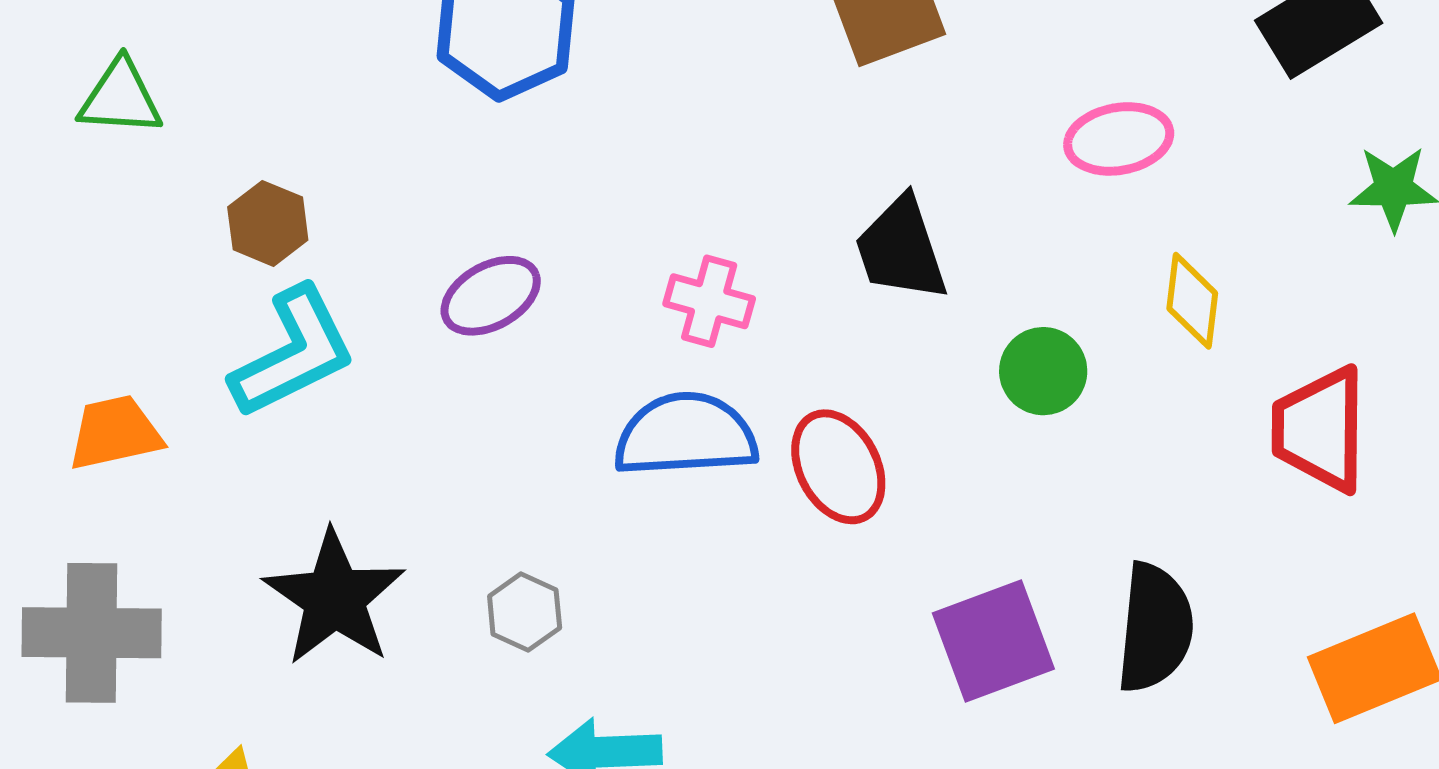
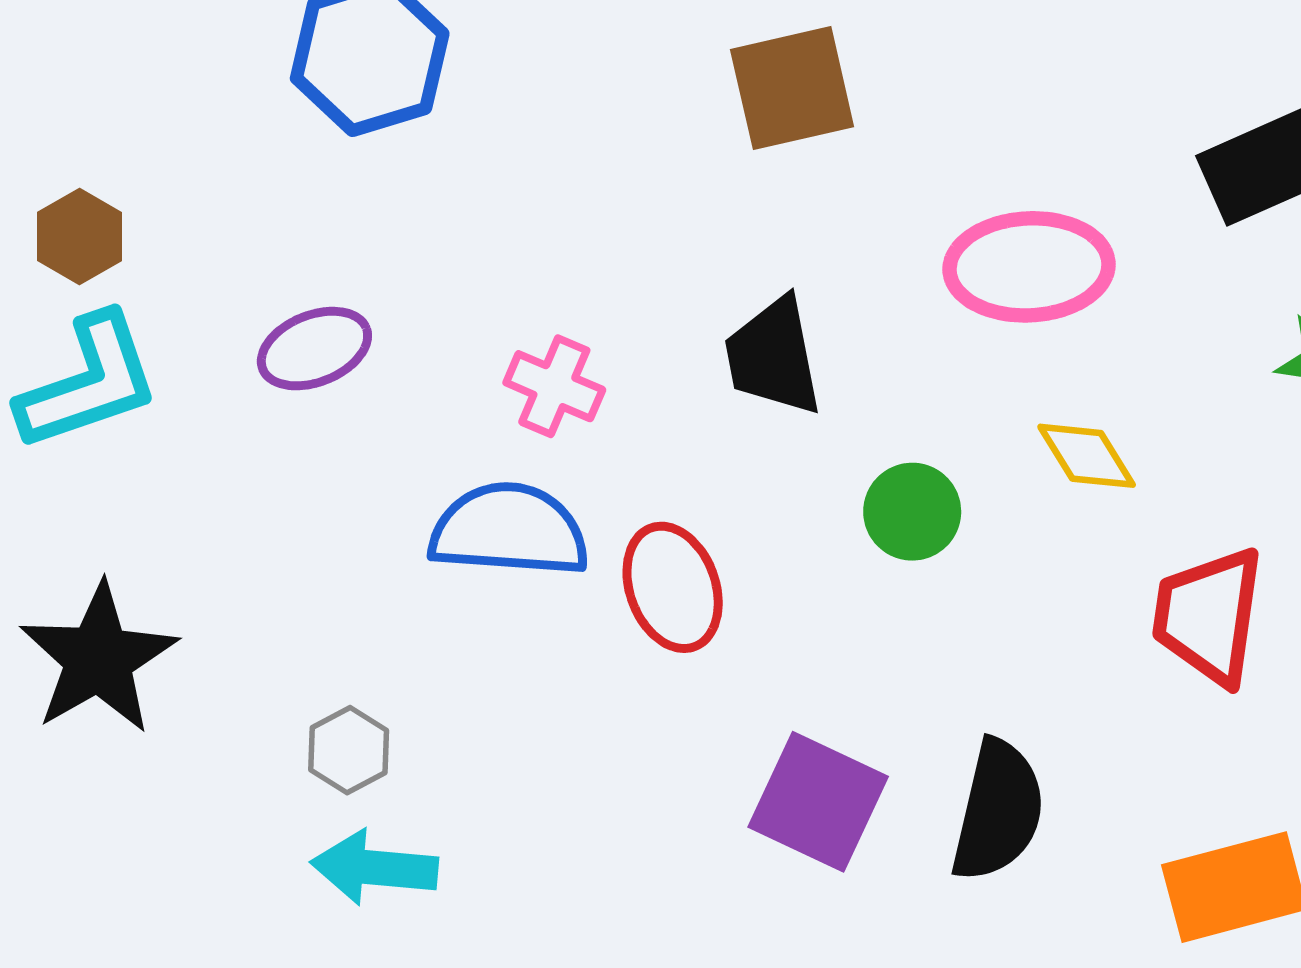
pink ellipse: (1119, 139) -> (1029, 267), size x1.4
yellow diamond: (1192, 301) -> (1087, 456), turned -46
gray hexagon: (525, 612) -> (349, 750), moved
purple square: (993, 641) -> (818, 802), turned 38

